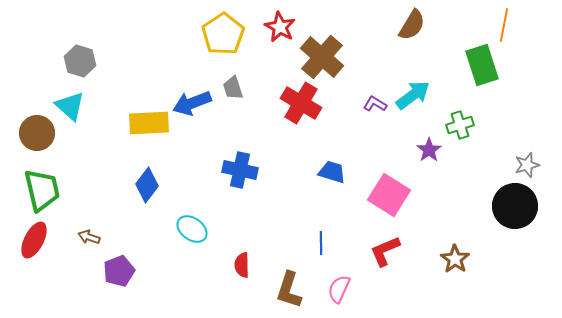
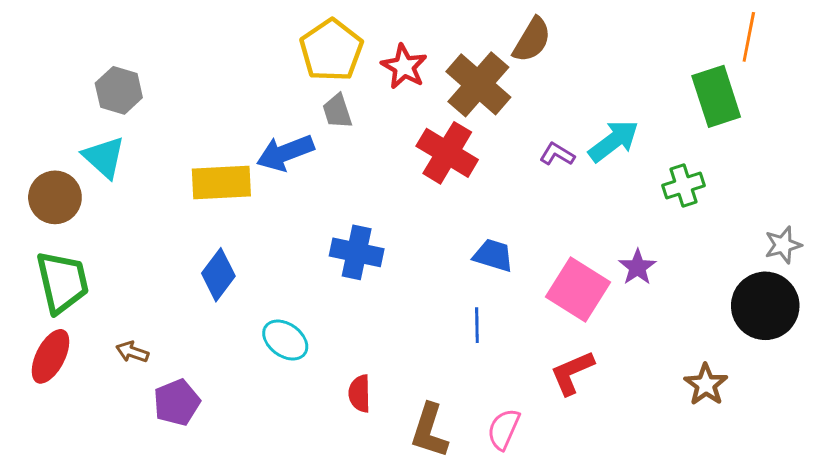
brown semicircle: (412, 25) -> (532, 40), moved
red star: (280, 27) -> (404, 67), moved
gray trapezoid: (233, 88) -> (337, 111), moved
purple star: (429, 150) -> (637, 267), moved
blue line: (321, 243) -> (477, 325), moved
brown star: (455, 259) -> (706, 385), moved

